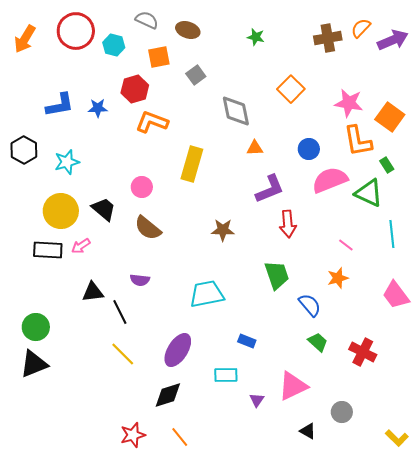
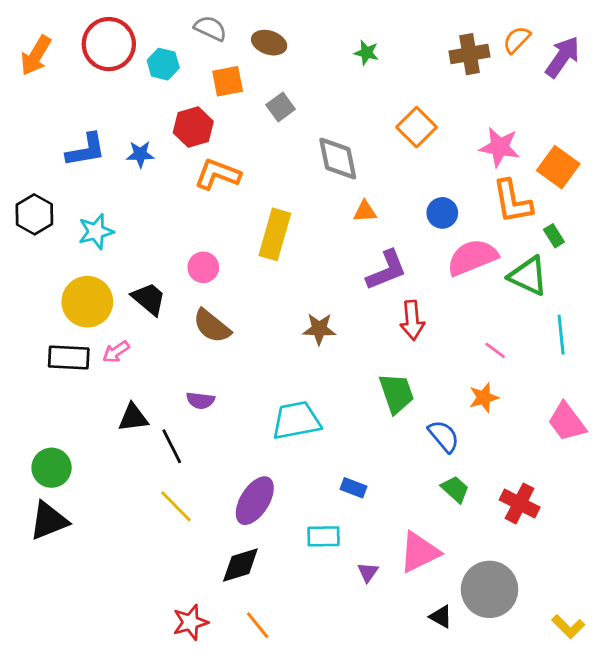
purple arrow: (393, 40) -> (563, 57), turned -32
gray circle: (342, 412) -> (490, 589), size x1.8

